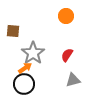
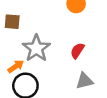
orange arrow: (25, 68) -> (16, 66), moved

